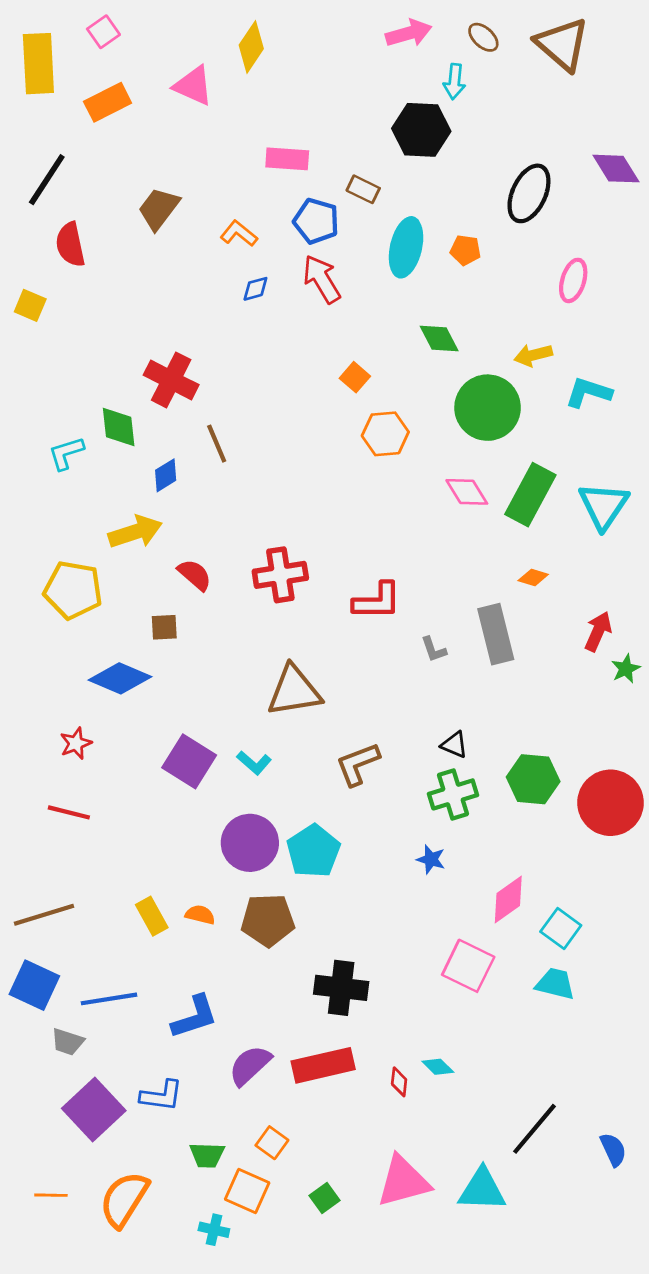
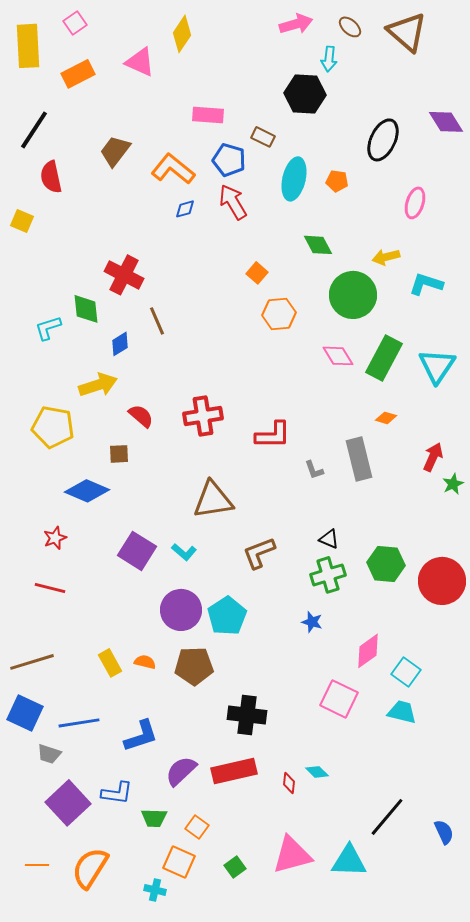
orange L-shape: (239, 234) -> (173, 169), size x1.6
green trapezoid: (207, 1155) -> (154, 818), moved

